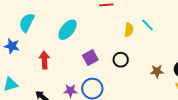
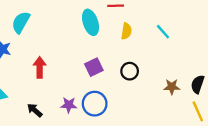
cyan ellipse: (68, 30) -> (91, 22), moved, turned -60
yellow semicircle: (129, 30) -> (126, 31), moved

